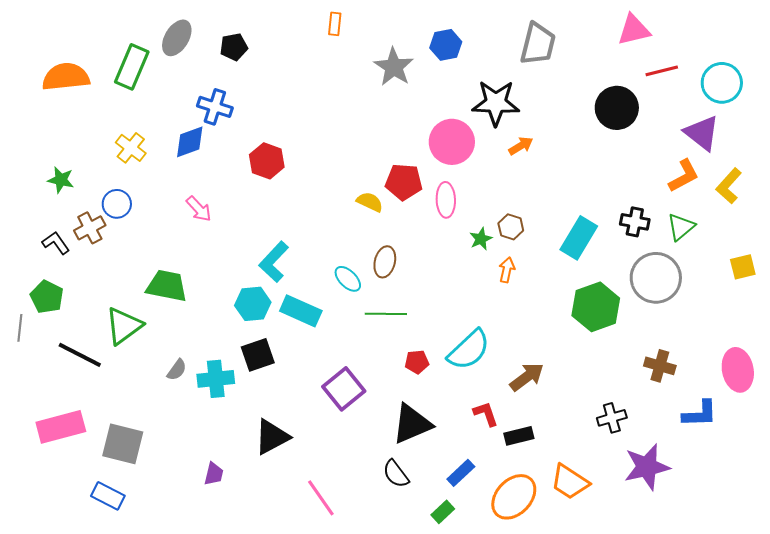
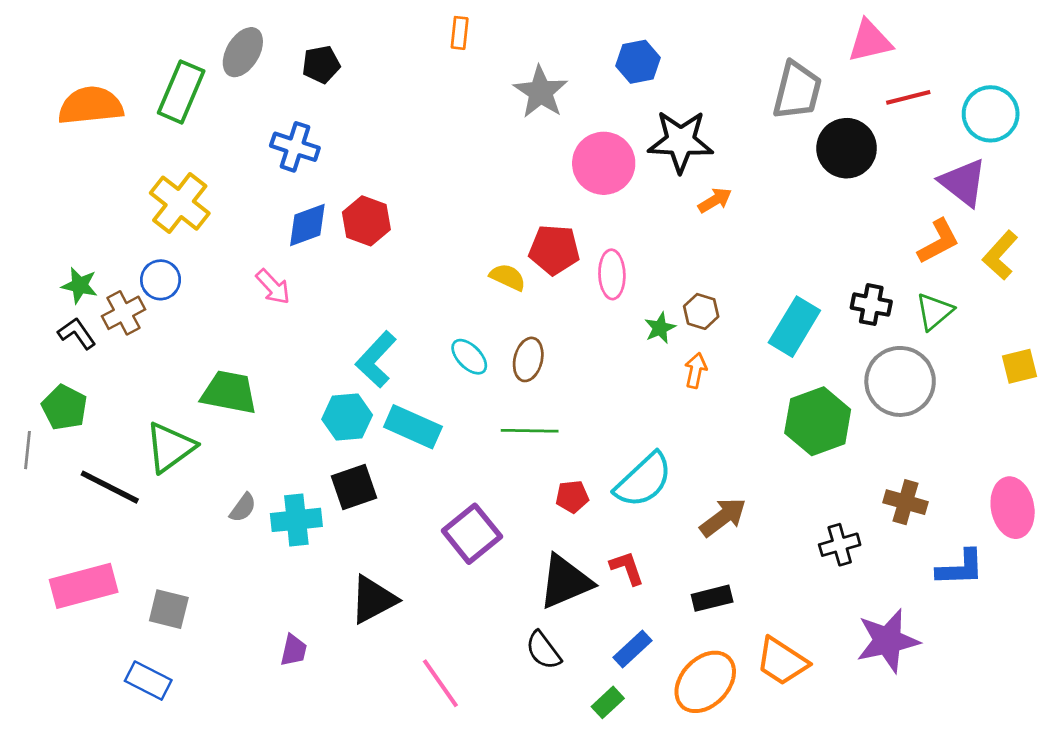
gray trapezoid: (538, 44) -> (797, 91), moved
blue hexagon: (446, 45) -> (638, 62), moved
blue diamond: (190, 142) -> (307, 225), moved
pink circle: (452, 142) -> (604, 163), moved
yellow cross: (131, 148) -> (180, 203), size x1.4
green star: (61, 180) -> (80, 285), moved
cyan ellipse: (348, 279) -> (469, 357), moved
red L-shape: (486, 414) -> (627, 568), moved
black cross: (612, 418) -> (840, 545), moved
gray square: (123, 444) -> (169, 609), size x0.7

